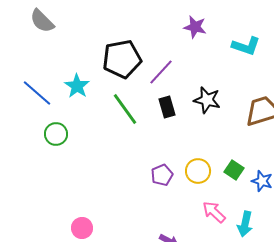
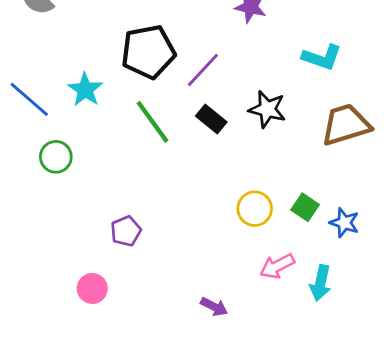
cyan L-shape: (246, 46) -> (322, 57), moved
black rectangle: (167, 107) -> (211, 119), turned -35
purple pentagon: (162, 175) -> (126, 231), moved
pink arrow: (214, 212) -> (277, 266), turned -70

